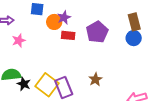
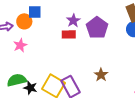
purple star: (64, 18) -> (73, 21), moved
orange circle: (54, 22) -> (24, 21), moved

